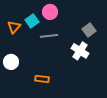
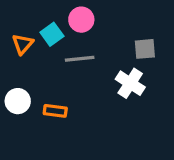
gray square: (89, 30) -> (145, 49), turned 32
orange rectangle: (42, 79) -> (55, 111), moved

